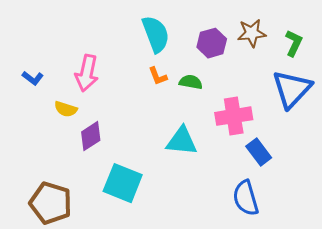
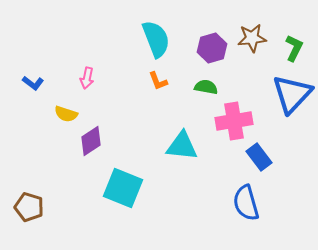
pink arrow: (87, 73) -> (87, 78), size x0.6
green semicircle: (191, 82) -> (206, 87), moved
brown pentagon: (51, 203) -> (29, 207), moved, size x0.7

